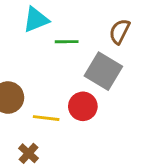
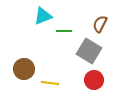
red circle: (83, 106) -> (94, 80), moved

